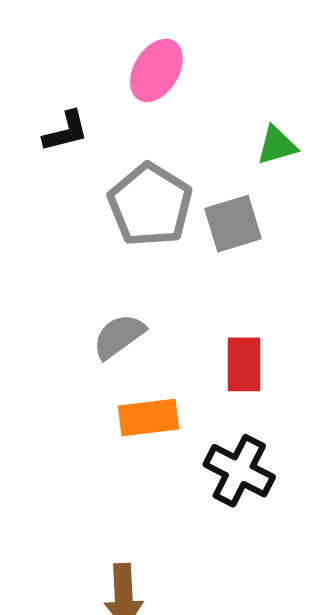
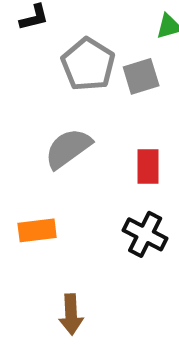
gray semicircle: (119, 336) -> (68, 148), size x1.4
orange rectangle: (149, 418) -> (37, 230), moved

